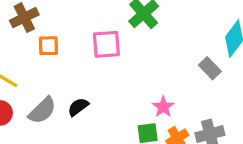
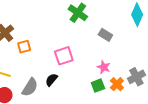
pink square: (106, 44) -> (64, 56), moved
gray rectangle: (210, 68) -> (105, 35), moved

